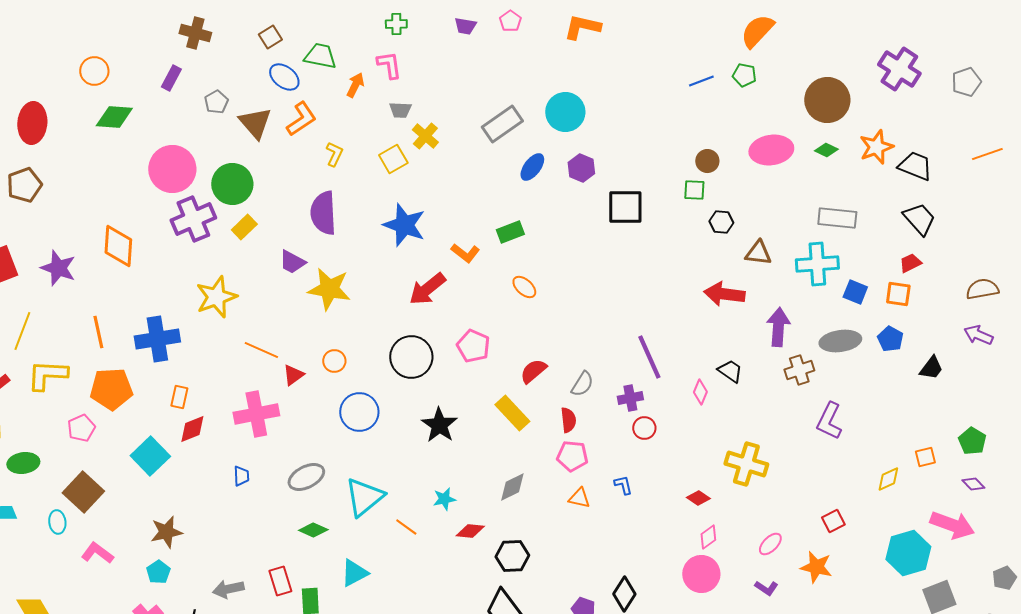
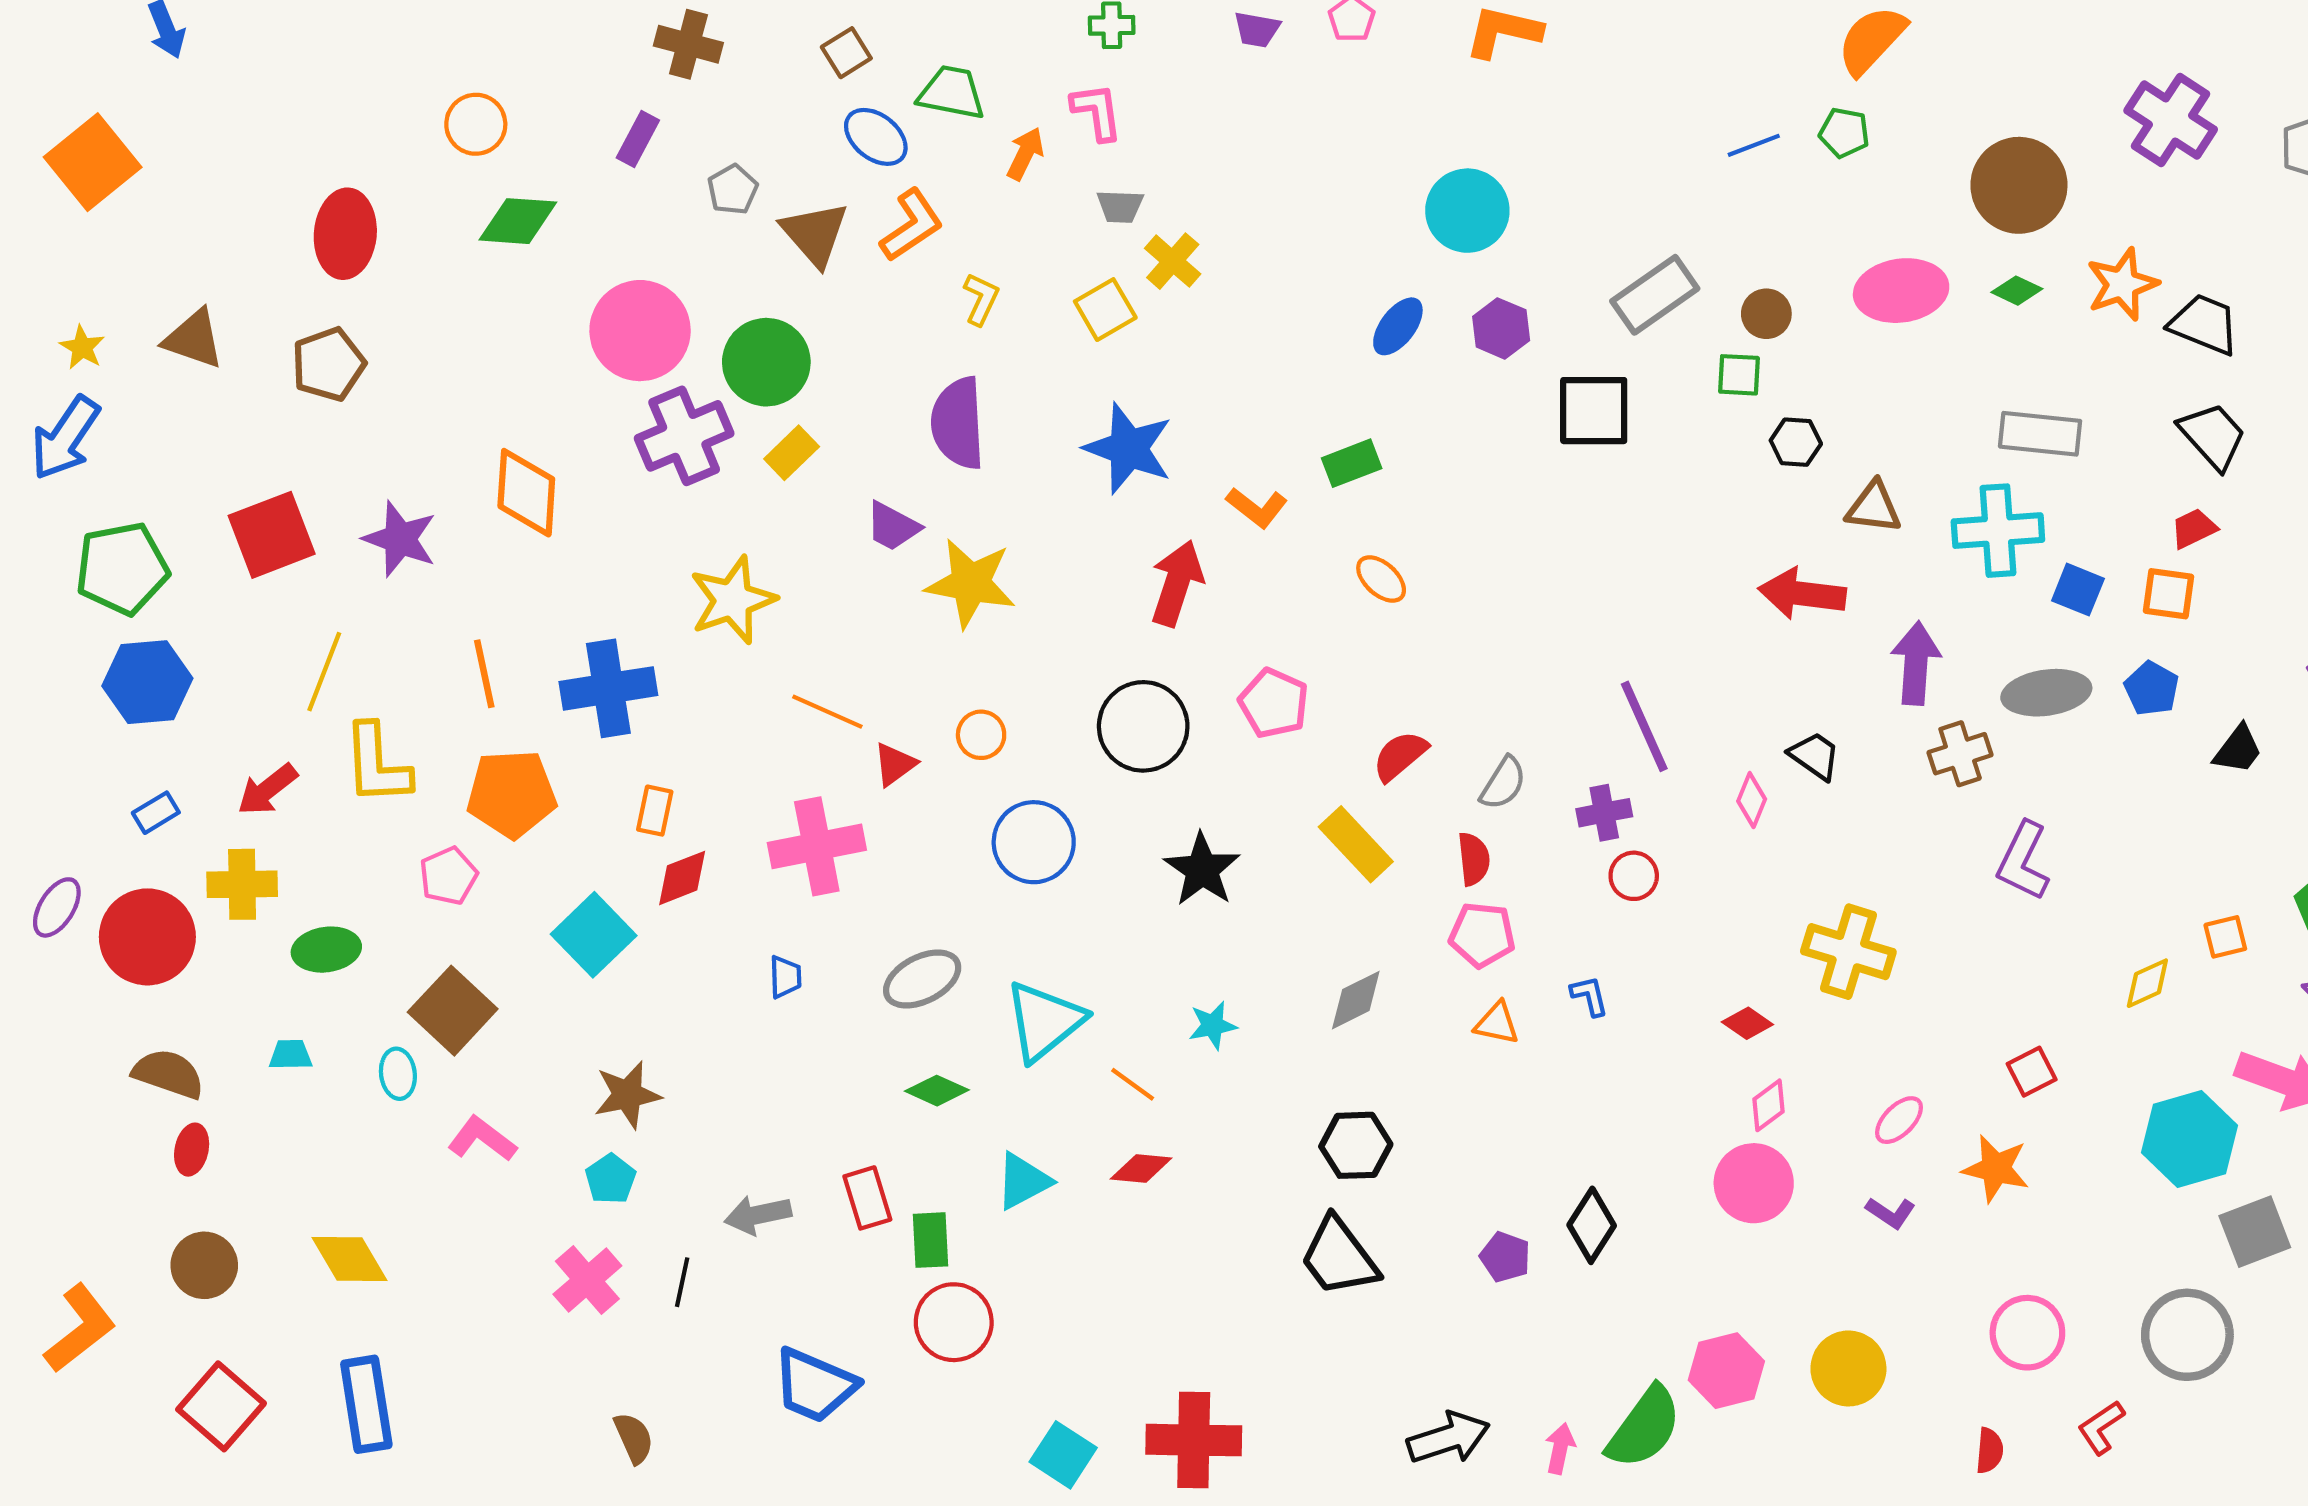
gray rectangle: (502, 124) -> (1655, 295), moved
red arrow: (427, 289) -> (1177, 583), turned 147
yellow L-shape: (47, 375) -> (377, 764), turned -96
red diamond: (470, 531) -> (1141, 1168), moved

